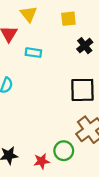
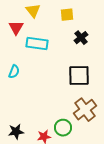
cyan rectangle: (33, 53) -> (37, 44), size x1.5

